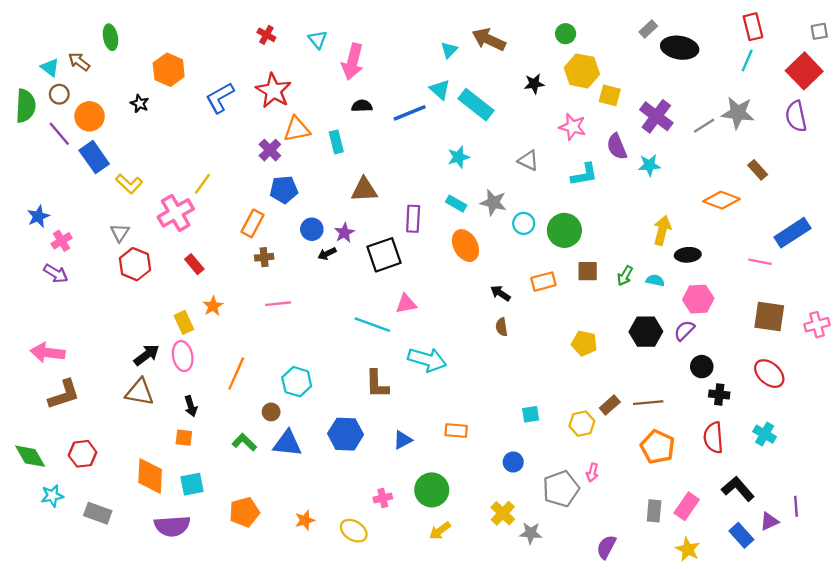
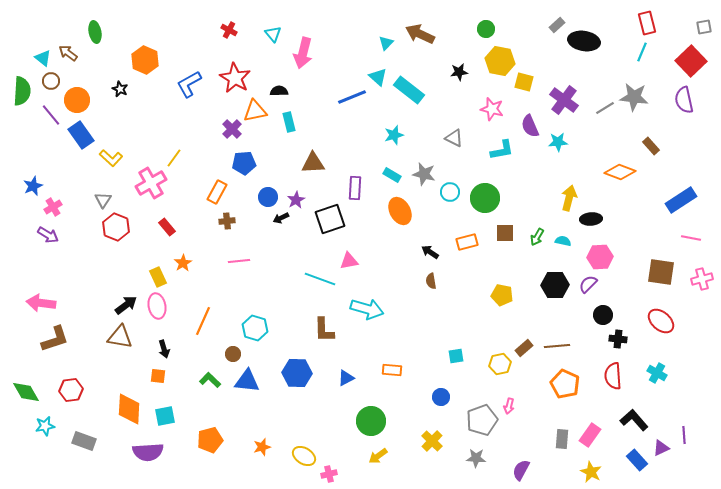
black semicircle: (362, 106) -> (279, 91), moved
pink line: (760, 262) -> (691, 238), moved
pink cross: (383, 498) -> (329, 474), moved
gray star: (531, 533) -> (476, 458), moved

